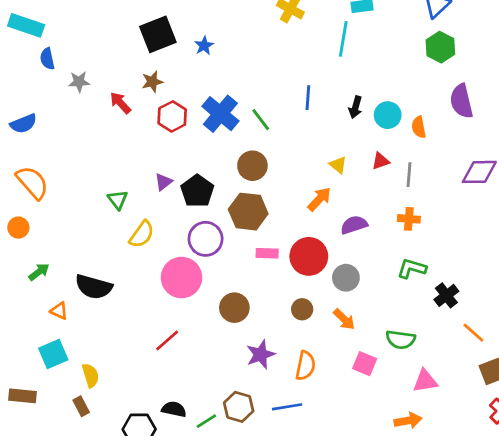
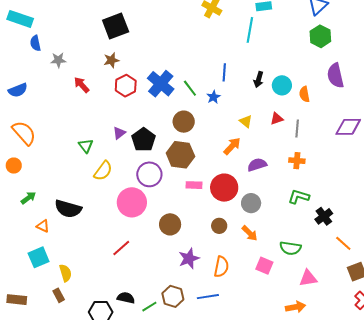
blue star: (204, 46) -> (213, 97), moved
red arrow: (120, 103) -> (82, 85), moved
brown rectangle: (23, 396) -> (17, 300), moved

